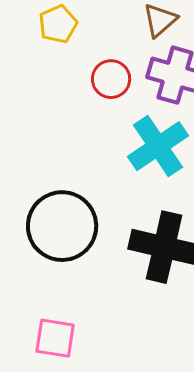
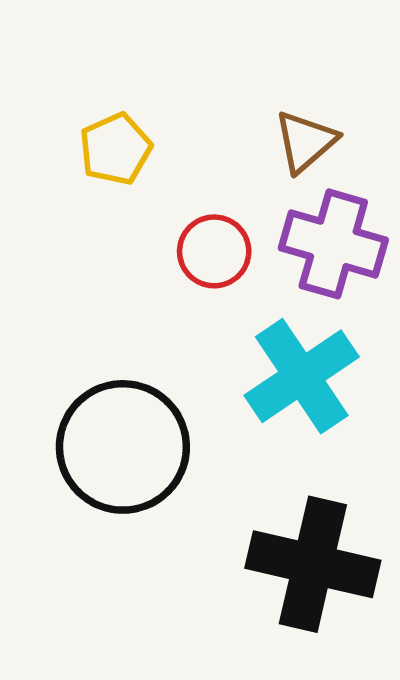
black circle: (62, 226) -> (123, 447), moved

